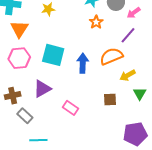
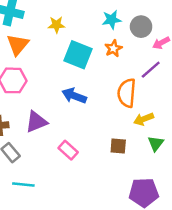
cyan square: (53, 55) -> (78, 55), moved
orange semicircle: (111, 56) -> (127, 93), turned -70
blue arrow: (83, 63) -> (74, 96), moved, turned -78

